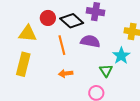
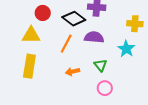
red circle: (48, 18) -> (43, 13), moved
orange line: (62, 45) -> (66, 44), turned 48
green triangle: (106, 71) -> (100, 65), moved

